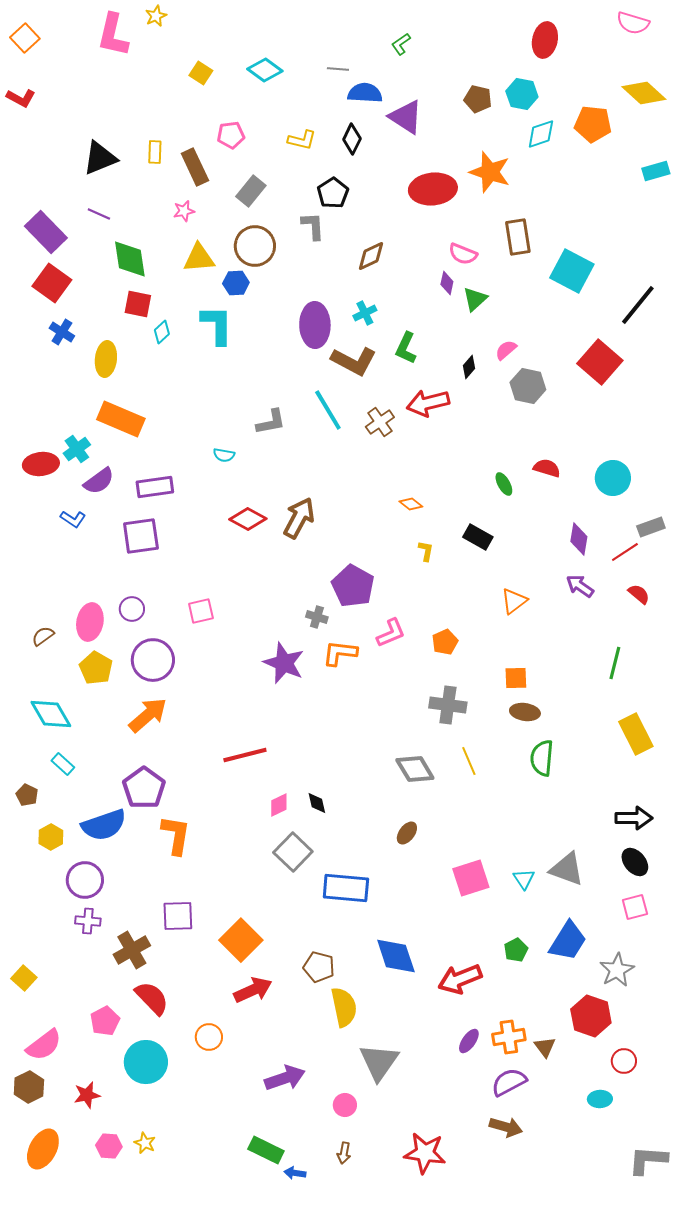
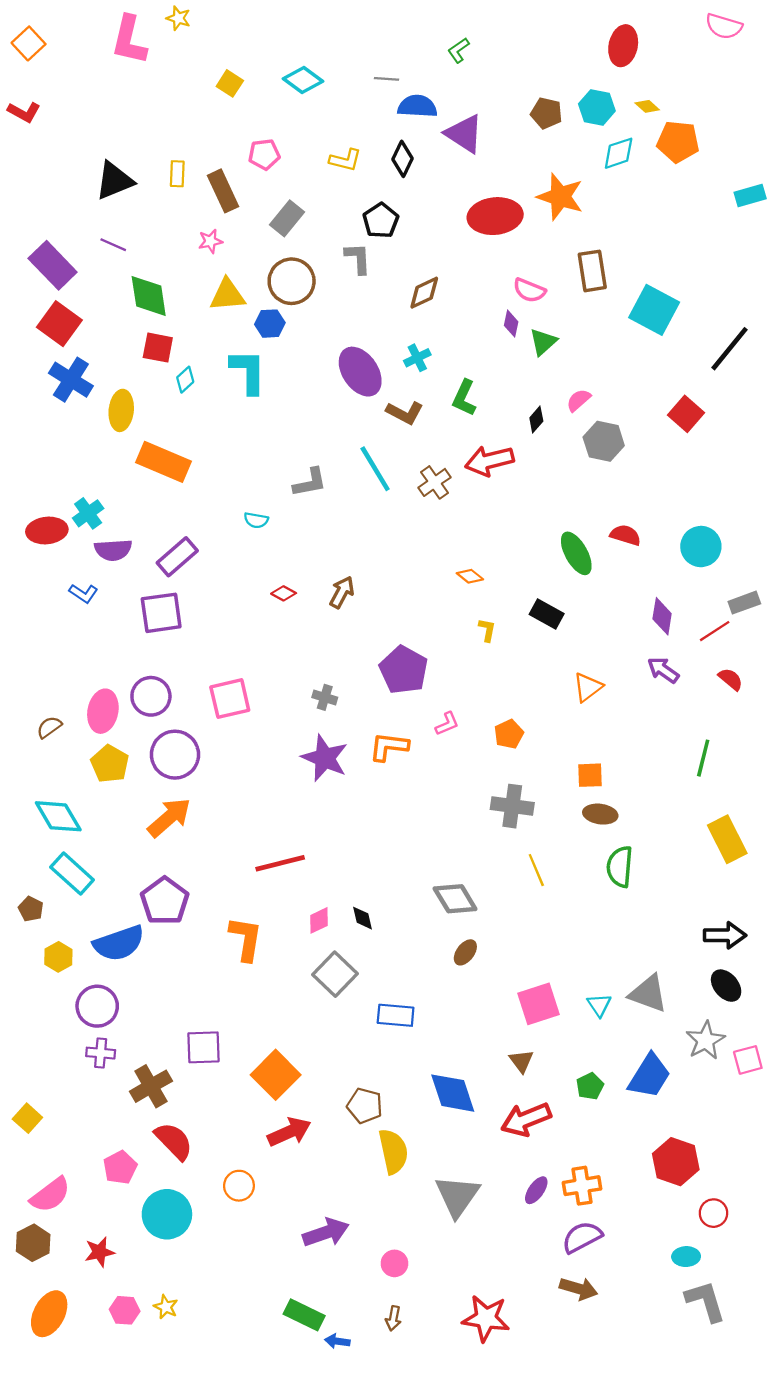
yellow star: (156, 16) -> (178, 18), turned -30
yellow diamond: (644, 93) -> (647, 106), moved, size x0.5
purple ellipse: (315, 325) -> (360, 372), turned -33
blue cross: (62, 332) -> (71, 380), size x1.5
brown L-shape: (354, 361) -> (405, 413), size x0.7
red square: (600, 362) -> (686, 414), size x0.7
orange rectangle: (121, 419) -> (164, 462), moved
purple semicircle: (99, 481) -> (113, 550), turned 32
green ellipse: (504, 484) -> (576, 553), size x1.6
purple rectangle: (155, 487) -> (177, 557), turned -33
brown arrow: (299, 518) -> (342, 592), size x0.7
red diamond: (248, 519) -> (284, 593), size x0.6
purple circle: (132, 609) -> (151, 696), size x1.4
pink square: (201, 611) -> (230, 699), size x1.4
gray cross: (317, 617) -> (325, 697), moved
pink L-shape: (391, 633) -> (447, 724), size x0.7
cyan rectangle: (63, 764) -> (72, 874), size x1.6
gray diamond: (415, 769) -> (455, 899), moved
orange L-shape: (176, 835) -> (246, 939), moved
blue rectangle: (346, 888) -> (396, 1015), size x0.7
pink square: (635, 907) -> (748, 1060), moved
gray star: (617, 970) -> (705, 1040), moved
brown triangle: (545, 1047) -> (521, 1061), moved
gray triangle: (379, 1062) -> (457, 1196), moved
gray L-shape: (648, 1160) -> (705, 1301), moved, turned 69

